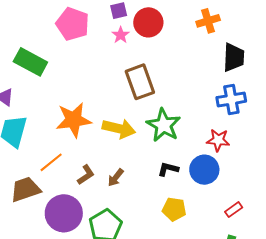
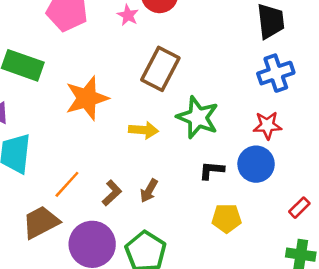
brown rectangle: (140, 82) -> (160, 69), turned 56
orange star: (74, 120) -> (87, 98), moved
yellow arrow: (119, 129) -> (144, 130), size x0.7

